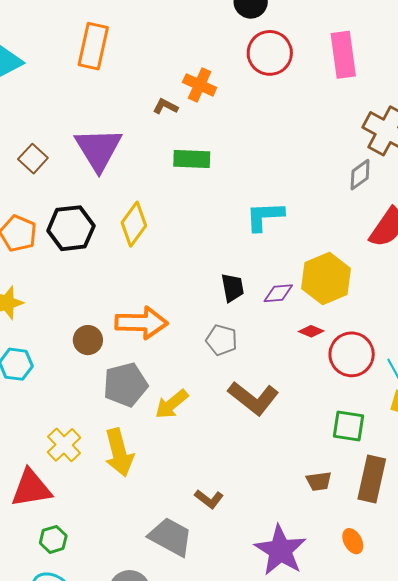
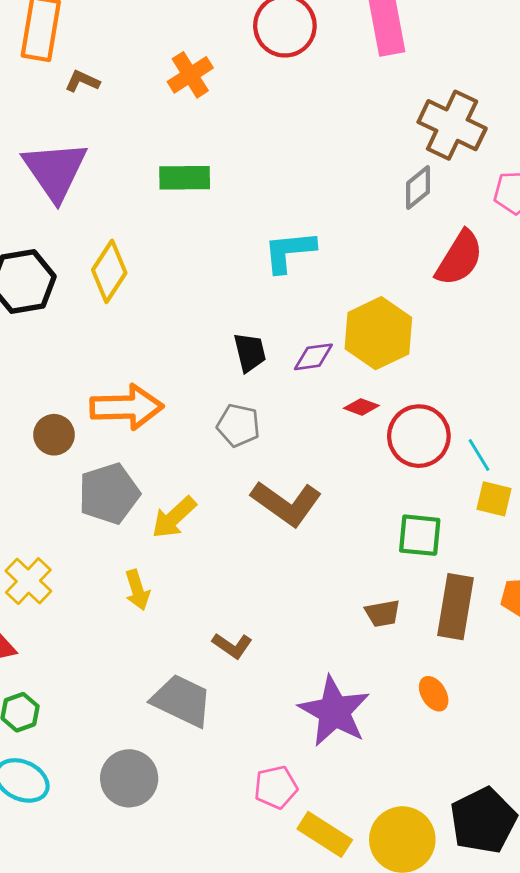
orange cross: (200, 85) -> (190, 75), turned 36
brown L-shape: (165, 106) -> (82, 81), moved
yellow arrow: (119, 453) -> (137, 590), moved, size x0.6

